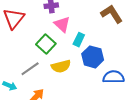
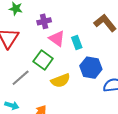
cyan rectangle: (79, 40) -> (77, 43), moved, turned -40
gray line: (30, 69) -> (21, 78), moved

